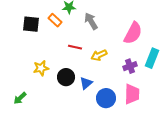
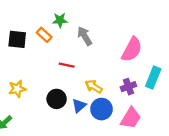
yellow arrow: (99, 55) -> (94, 87), moved, turned 56
yellow star: (41, 68) -> (17, 89), moved
pink trapezoid: (132, 94) -> (131, 118), turned 30
blue circle: (106, 98) -> (101, 109), moved

